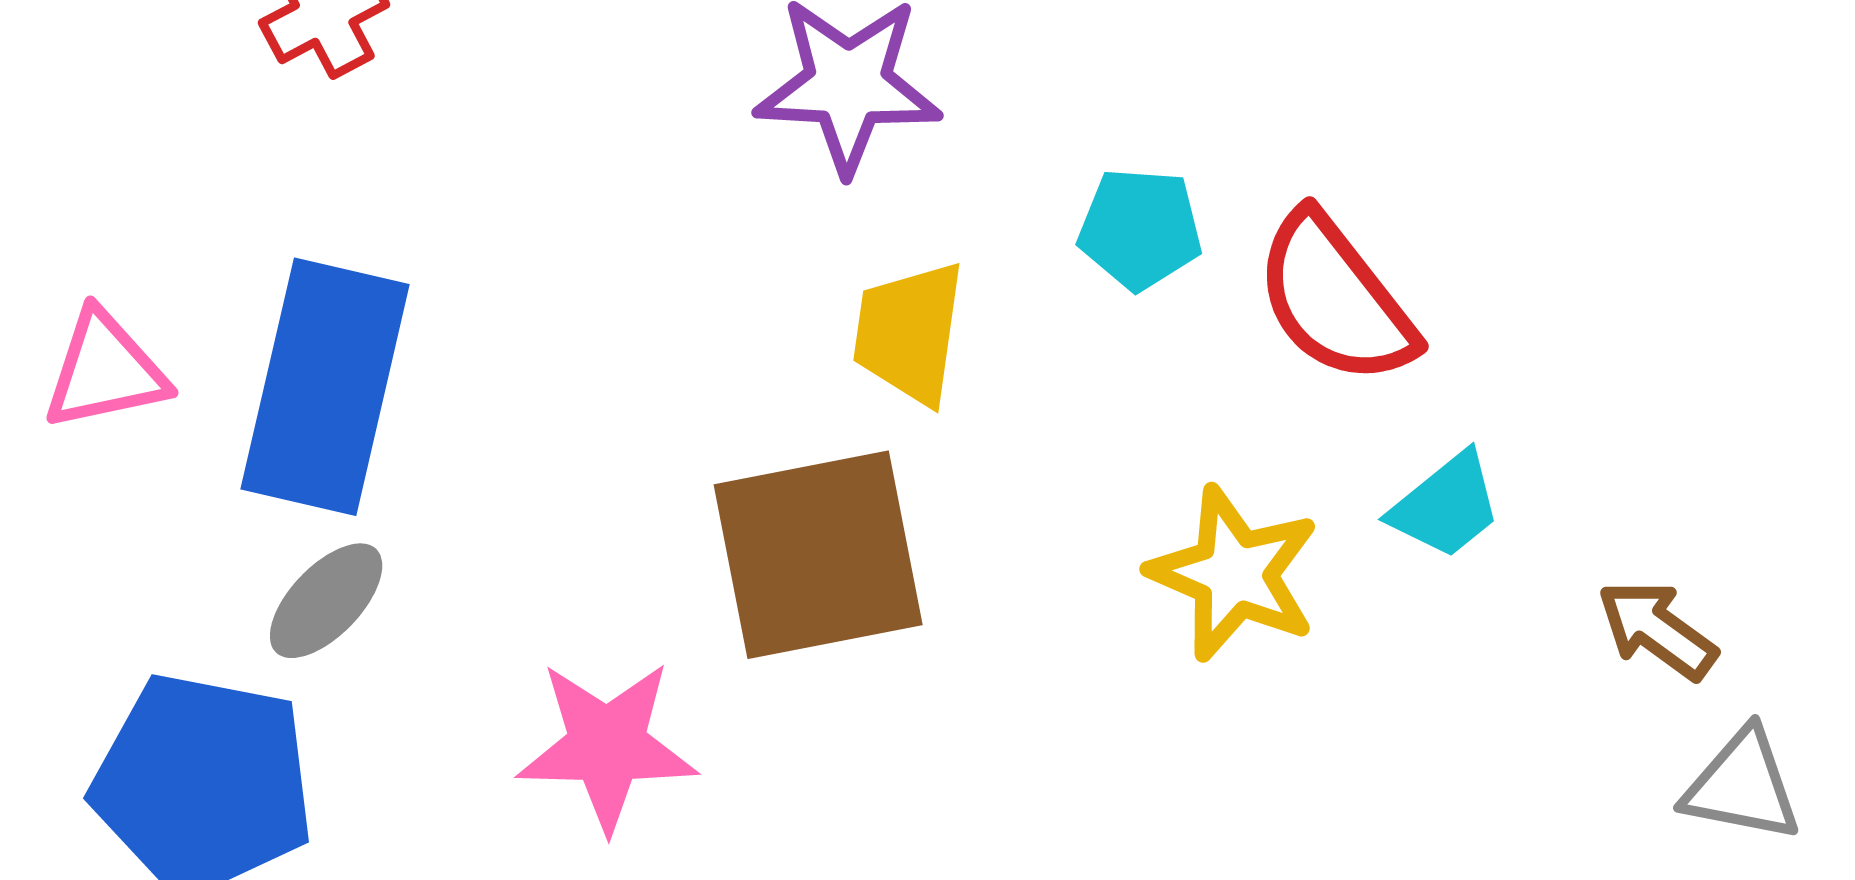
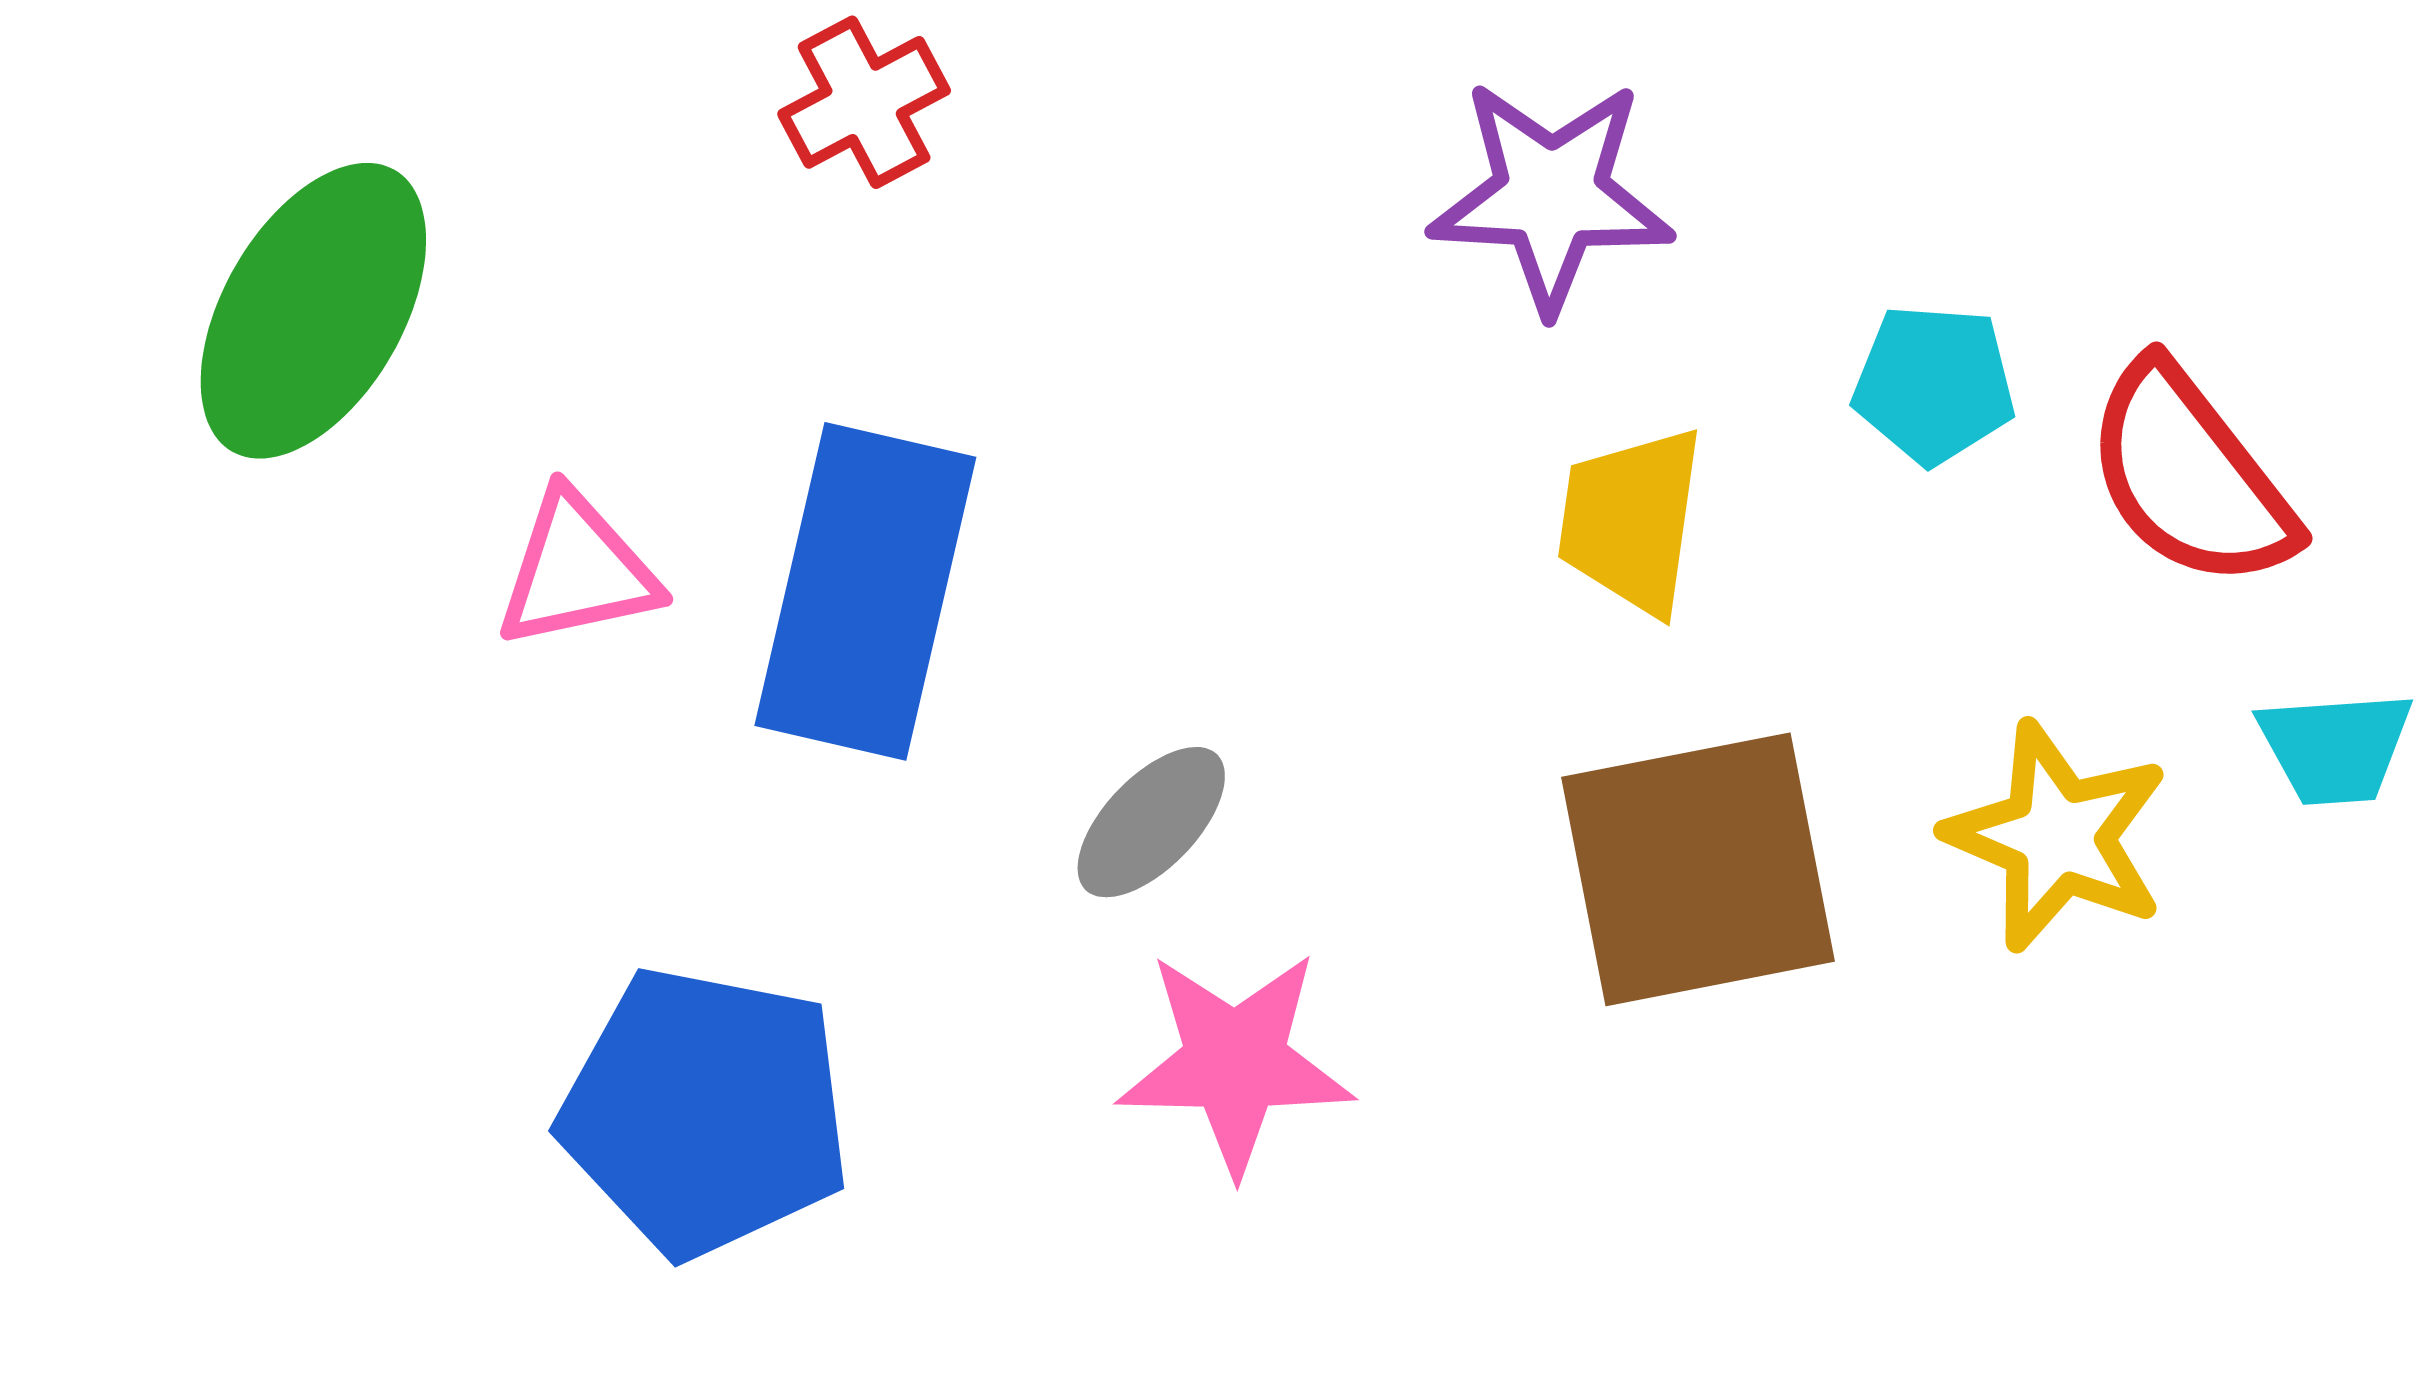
cyan trapezoid: (1446, 506) -> (2335, 747), turned 35
brown square: (818, 555) -> (1698, 869), moved
gray ellipse: (326, 601) -> (1151, 822), moved

